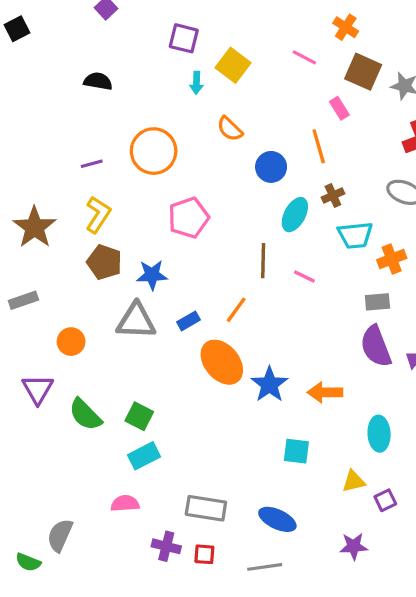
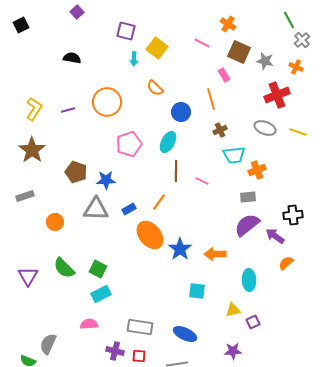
yellow L-shape: (98, 215) -> (34, 109), moved
cyan ellipse: (295, 215) -> (168, 142), moved
purple semicircle: (376, 346) -> (247, 225), turned 72
purple triangle: (38, 389) -> (28, 276), moved

